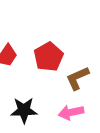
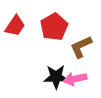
black star: (24, 110) -> (56, 77), moved

